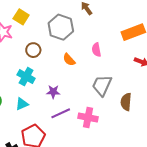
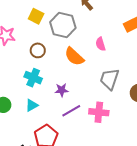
yellow square: (21, 17) -> (36, 16), moved
orange semicircle: (69, 60) -> (74, 57), size x1.5

